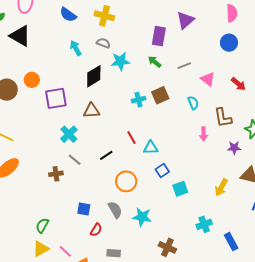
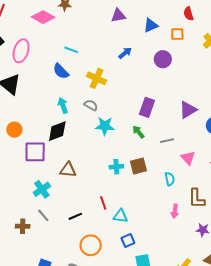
purple triangle: (185, 20) -> (188, 110), moved
black diamond: (94, 76) -> (57, 131), moved

